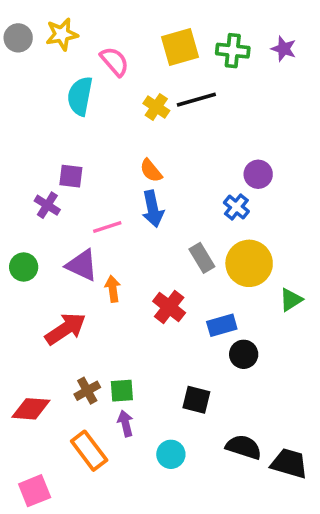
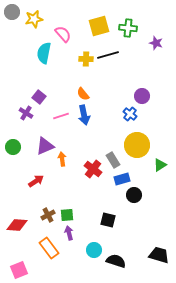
gray circle: (18, 38) -> (12, 12), moved
purple star: (284, 49) -> (156, 43), moved
yellow cross: (156, 107) -> (86, 59), turned -32
purple square: (71, 176) -> (39, 97), turned 32
pink line: (107, 227) -> (61, 116), moved
gray rectangle: (202, 258) -> (113, 160), moved
purple triangle: (82, 265) -> (45, 146), turned -48
red arrow: (65, 329) -> (36, 181), size x0.7
black semicircle: (244, 447) -> (116, 261), moved

